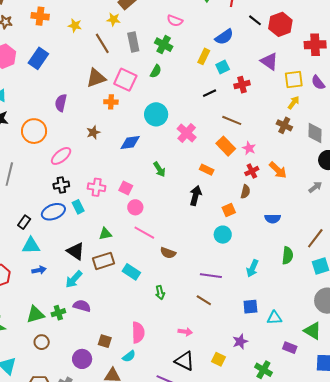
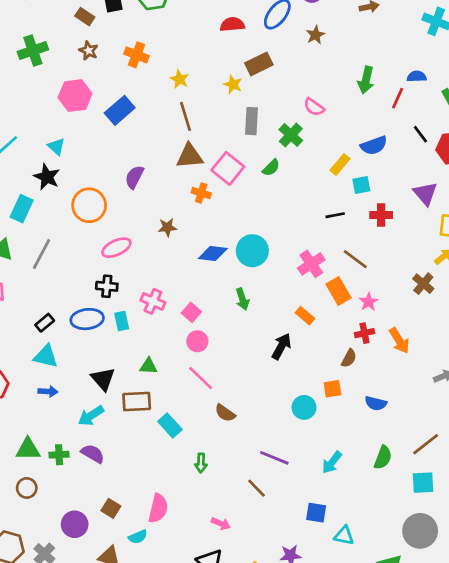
brown line: (102, 43) -> (186, 116), moved
cyan circle: (156, 114) -> (252, 251), moved
pink cross: (187, 133) -> (311, 264), moved
orange square: (229, 210) -> (332, 389), moved

